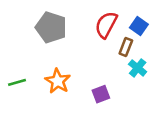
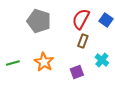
brown rectangle: (126, 47) -> (83, 41), moved
cyan cross: (138, 68) -> (102, 60), moved

